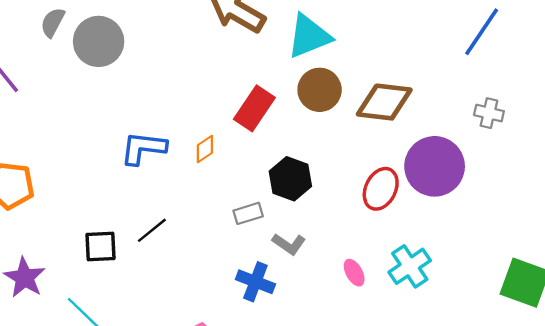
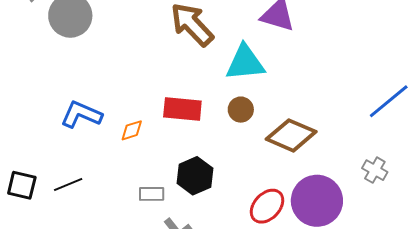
brown circle: (320, 90) -> (241, 110), size x0.7
red rectangle: (254, 108) -> (182, 109), turned 45

